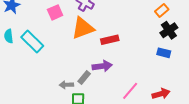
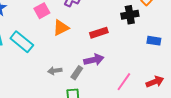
orange triangle: (83, 28) -> (61, 28), moved, size x0.7
black cross: (169, 30) -> (130, 15), moved, turned 30
gray arrow: (66, 85) -> (55, 71), moved

